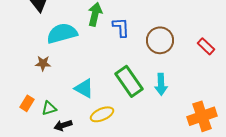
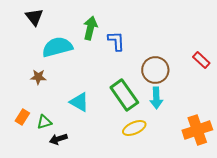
brown circle: (160, 40) -> (155, 70), moved
yellow ellipse: (102, 114) -> (134, 128), moved

